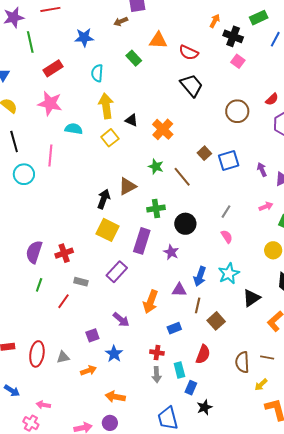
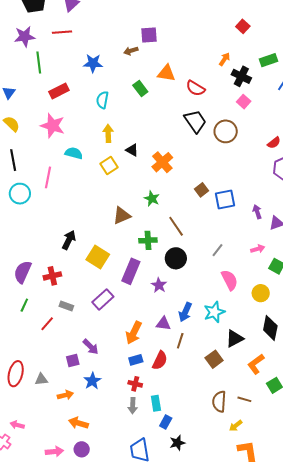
yellow arrow: (106, 106) -> (108, 133), size x0.7
brown circle: (237, 111) -> (226, 131), moved
brown line: (182, 177) -> (176, 226), moved
black arrow: (104, 199) -> (69, 240), moved
pink semicircle: (227, 237) -> (229, 280), moved, size x1.5
purple arrow: (121, 320) -> (91, 347), moved
brown square: (216, 321) -> (214, 359), moved
blue rectangle: (174, 328) -> (136, 360), moved
red semicircle: (203, 354) -> (160, 360), moved
orange arrow: (115, 397) -> (78, 423), moved

